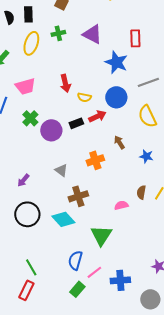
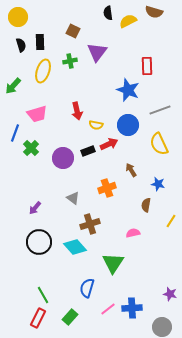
purple triangle: (92, 34) -> (97, 52), moved, turned 40
green cross: (30, 118) -> (31, 148), moved
brown semicircle: (141, 192) -> (146, 205), moved
pink line: (94, 272) -> (108, 309), moved
green rectangle: (77, 289) -> (70, 317), moved

